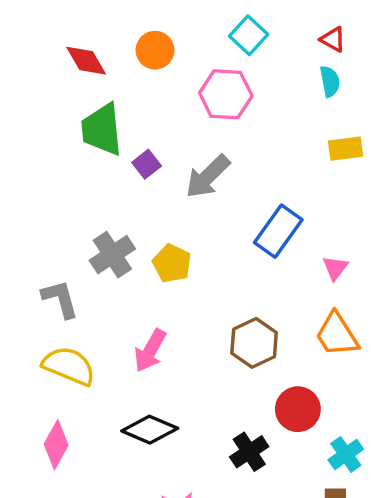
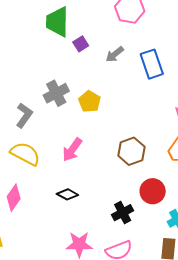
gray arrow: (208, 176) -> (115, 54), size x0.7
blue rectangle: (278, 231) -> (152, 64), moved, turned -60
gray L-shape: (60, 299) -> (24, 115), turned 45
black diamond: (150, 430) -> (67, 194), size x0.7

